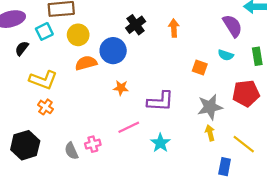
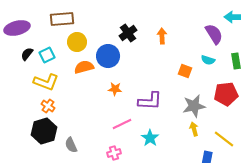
cyan square: (44, 31) -> (47, 55), moved
pink cross: (93, 144) -> (114, 153), moved
black hexagon: (25, 145) -> (44, 131), moved

